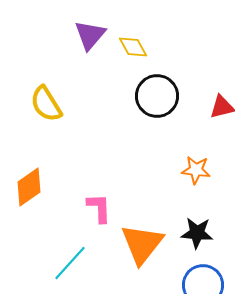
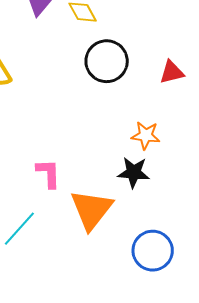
black star: (197, 233) -> (134, 172), moved

